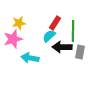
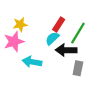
green line: (73, 31) -> (78, 33), turned 30
gray rectangle: (80, 52) -> (78, 68), moved

